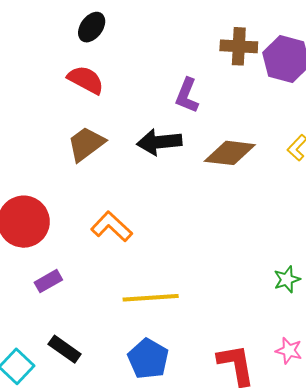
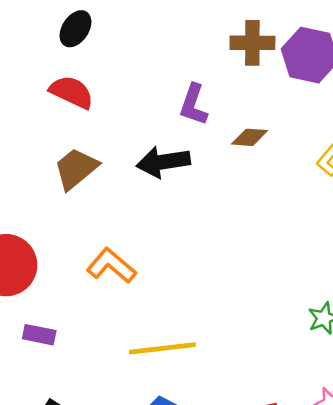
brown diamond: (230, 153) -> (250, 137), moved, size x0.6
purple rectangle: (48, 281) -> (39, 335), turned 44

